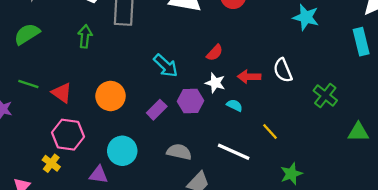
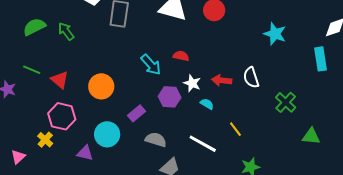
green arrow: (85, 36) -> (66, 31), moved, turned -48
red semicircle: (215, 53) -> (181, 56), moved, turned -126
purple rectangle: (157, 110) -> (137, 113), moved

